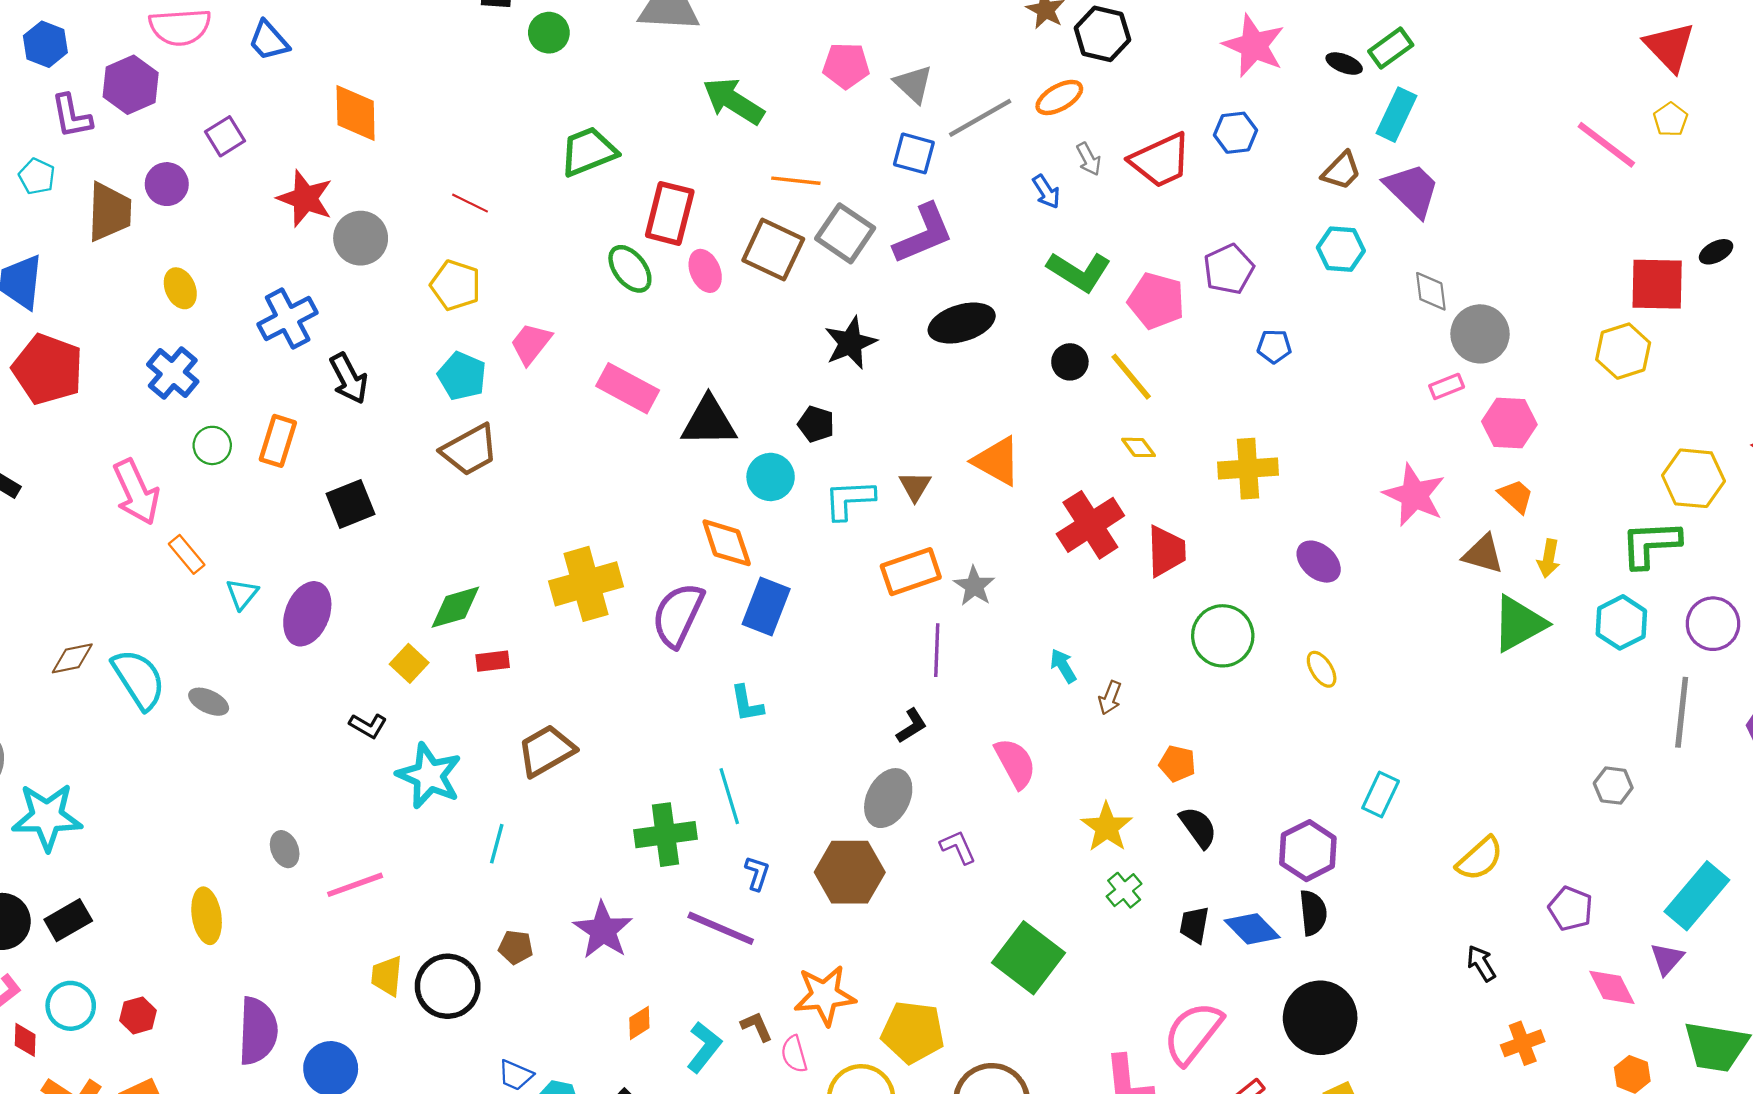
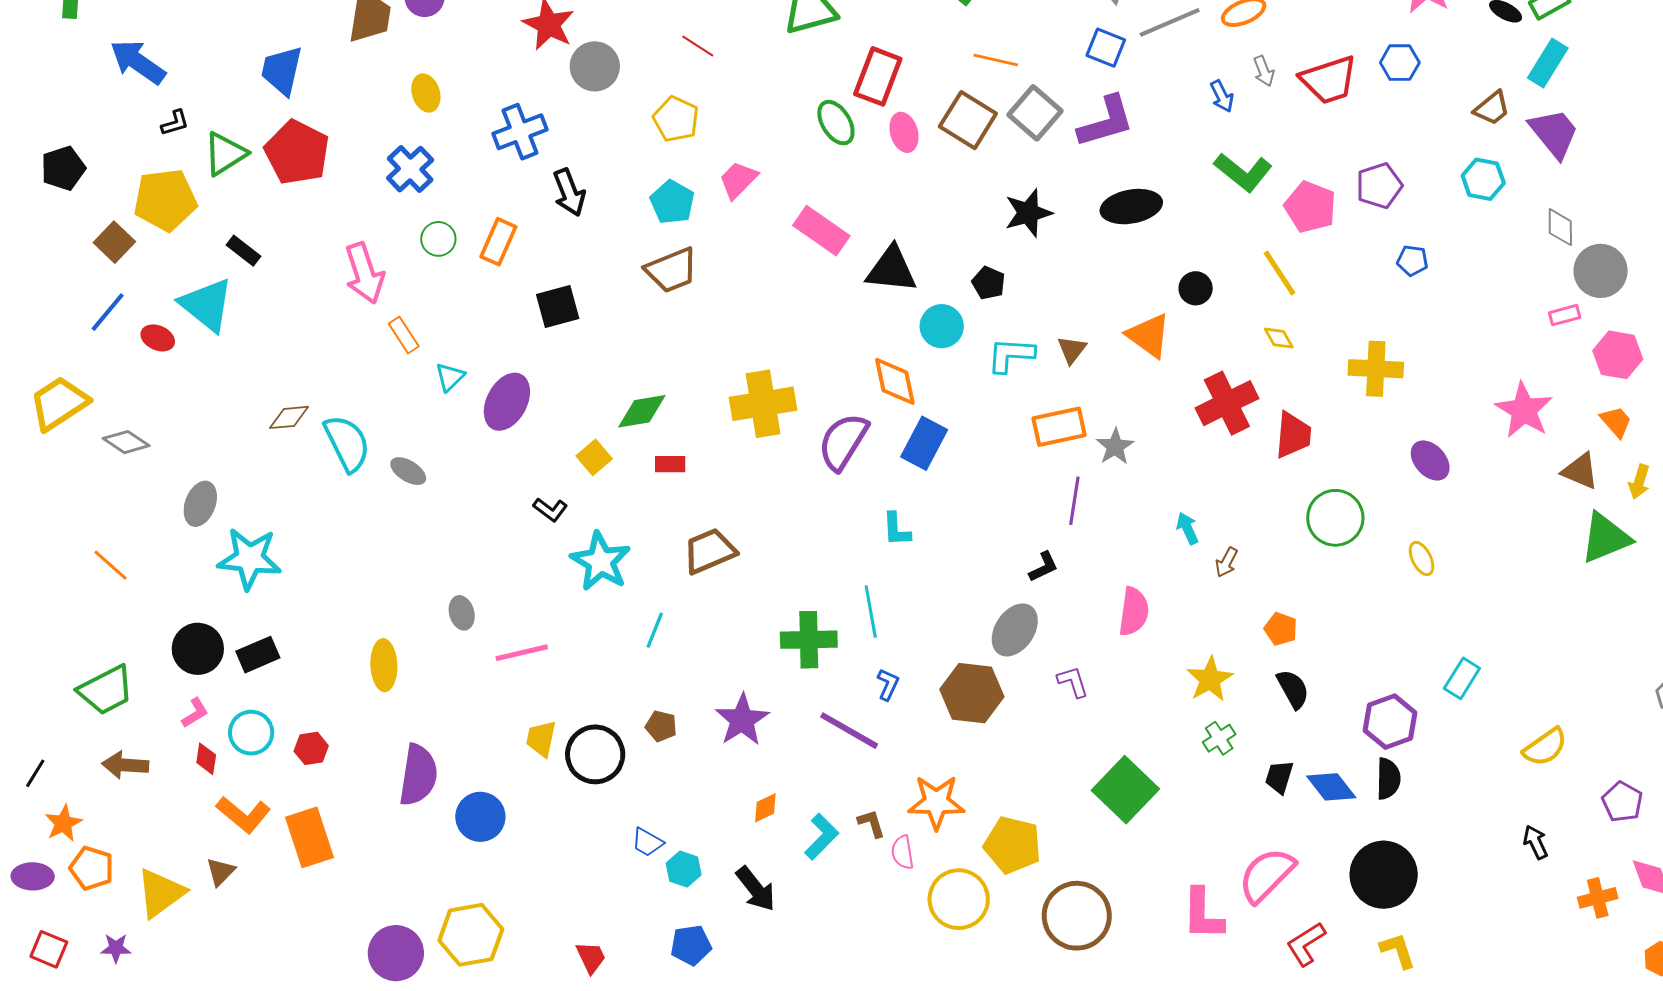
black circle: (1070, 362) -> (1196, 288), moved
pink semicircle: (1015, 763) -> (1134, 612), turned 30
orange cross: (1523, 1043) -> (1598, 898), moved

